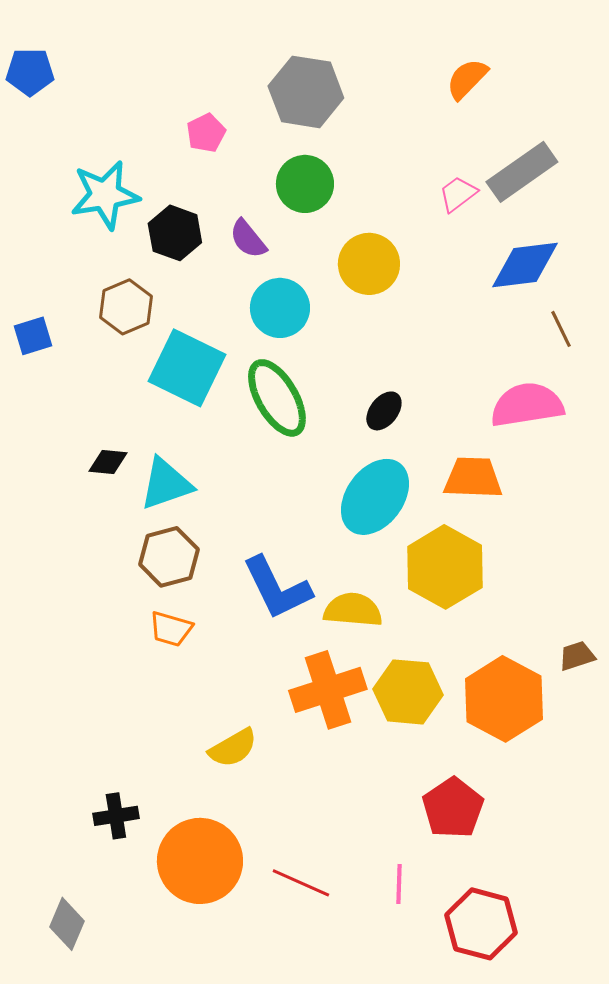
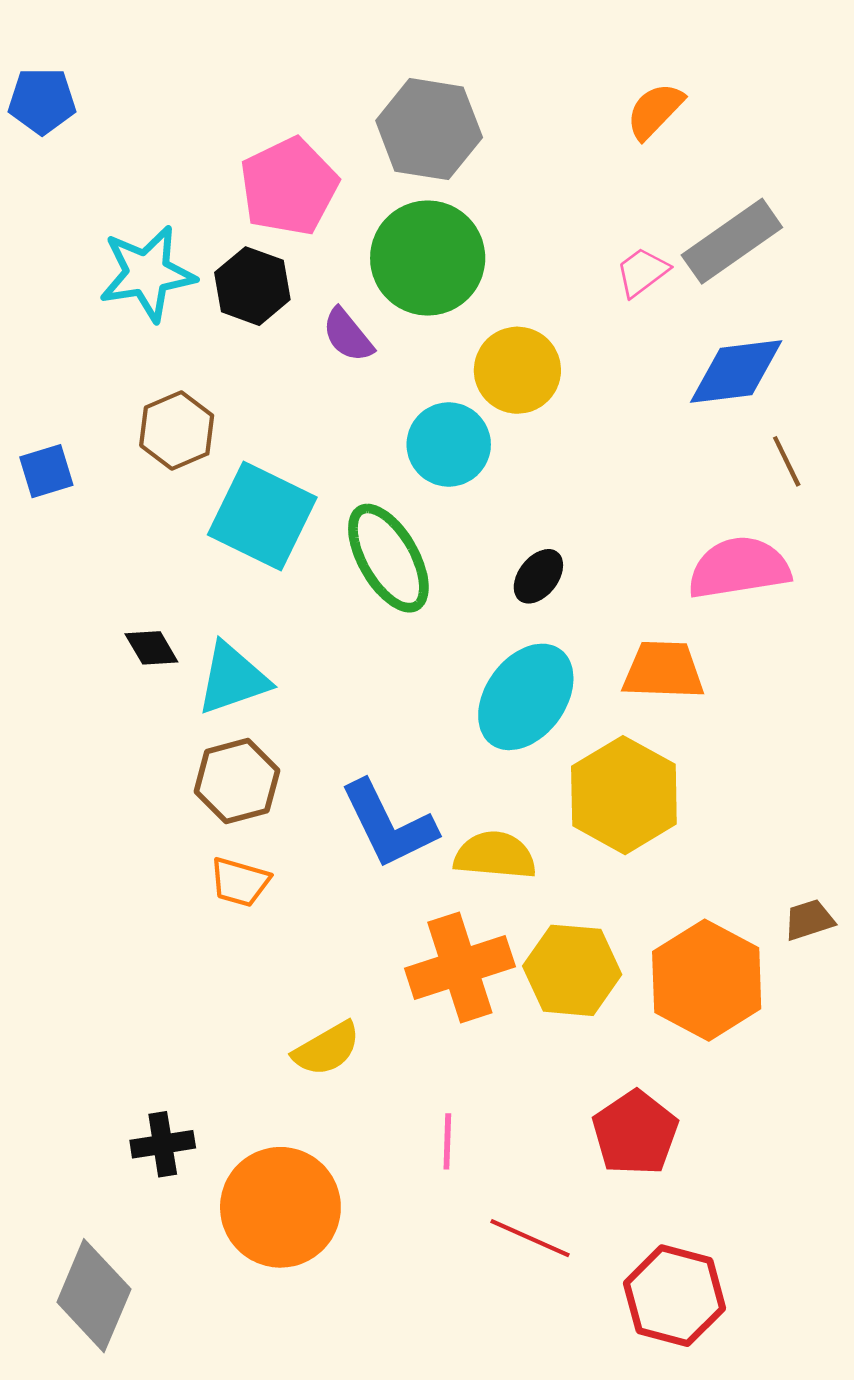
pink pentagon: (206, 133) -> (289, 186), size x1.8
green circle: (305, 184) -> (428, 258), size x1.4
black hexagon: (175, 233) -> (252, 286), moved
cyan circle: (280, 308) -> (449, 445), moved
black diamond: (108, 462) -> (151, 648), turned 54
red line: (301, 883) -> (530, 1238), moved
pink line: (399, 884) -> (447, 1141), moved
gray diamond: (67, 924) -> (94, 1296), size x1.5

